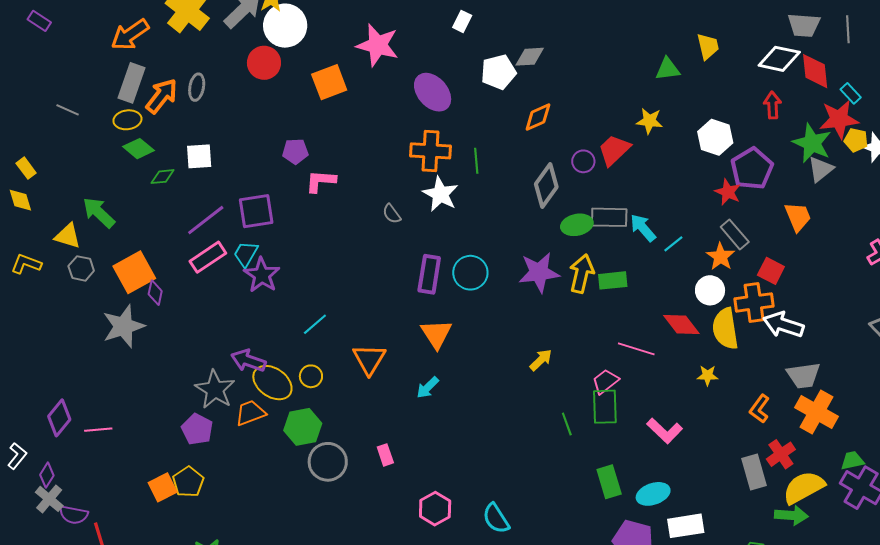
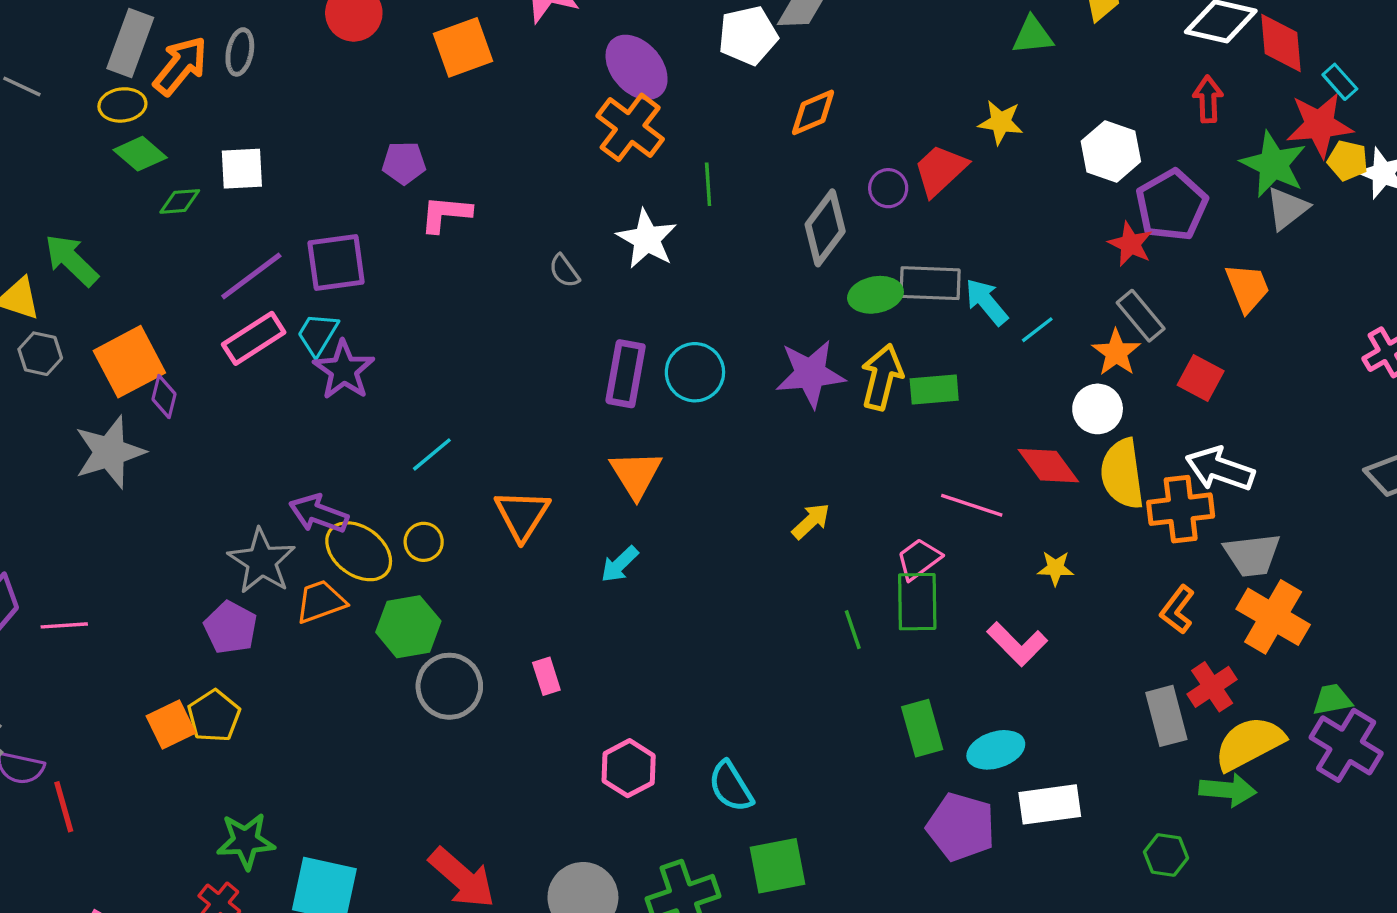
orange cross: (431, 151) -> (630, 127), moved, turned 33
orange cross: (754, 302) -> (1181, 509), moved
yellow star: (708, 375) -> (1056, 568), moved

